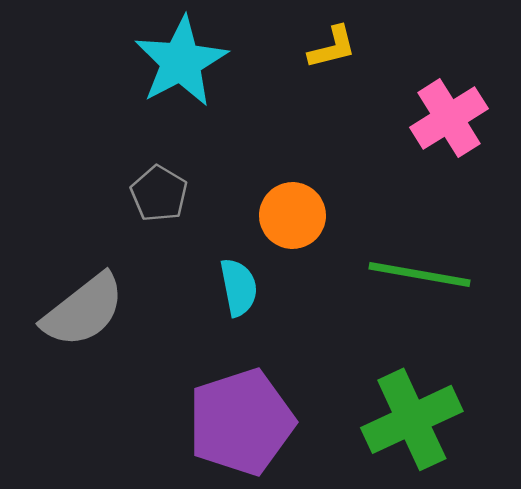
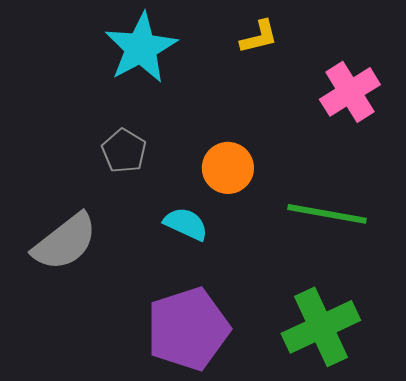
cyan semicircle: (239, 287) -> (186, 224), turned -54

